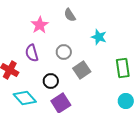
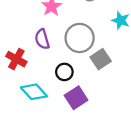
gray circle: (64, 52) -> (80, 38), size x1.6

